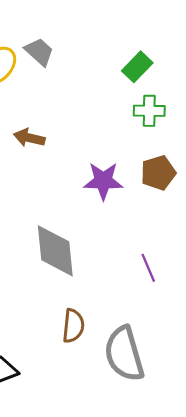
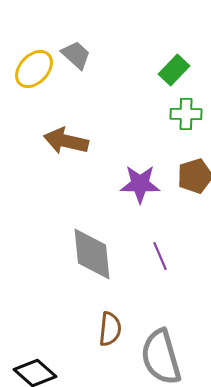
brown arrow: (29, 138) -> (66, 141), size x1.4
purple line: (148, 268) -> (160, 256), moved

